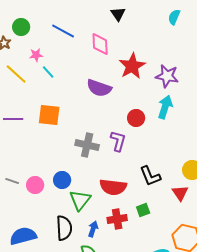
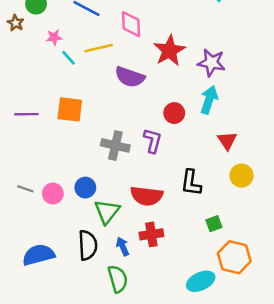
yellow line: (16, 74) -> (99, 48), moved, turned -55
black L-shape: (150, 176) -> (191, 183), turned 30
red triangle: (180, 193) -> (227, 141), moved
green square: (143, 210) -> (214, 224), moved
blue arrow: (93, 229) -> (123, 246), turned -42

